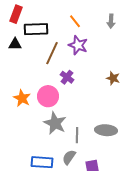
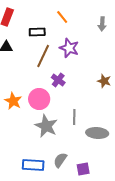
orange line: (75, 21) -> (62, 17), moved
black rectangle: (36, 29) -> (37, 32), moved, size x0.7
gray line: (77, 135) -> (74, 117), moved

